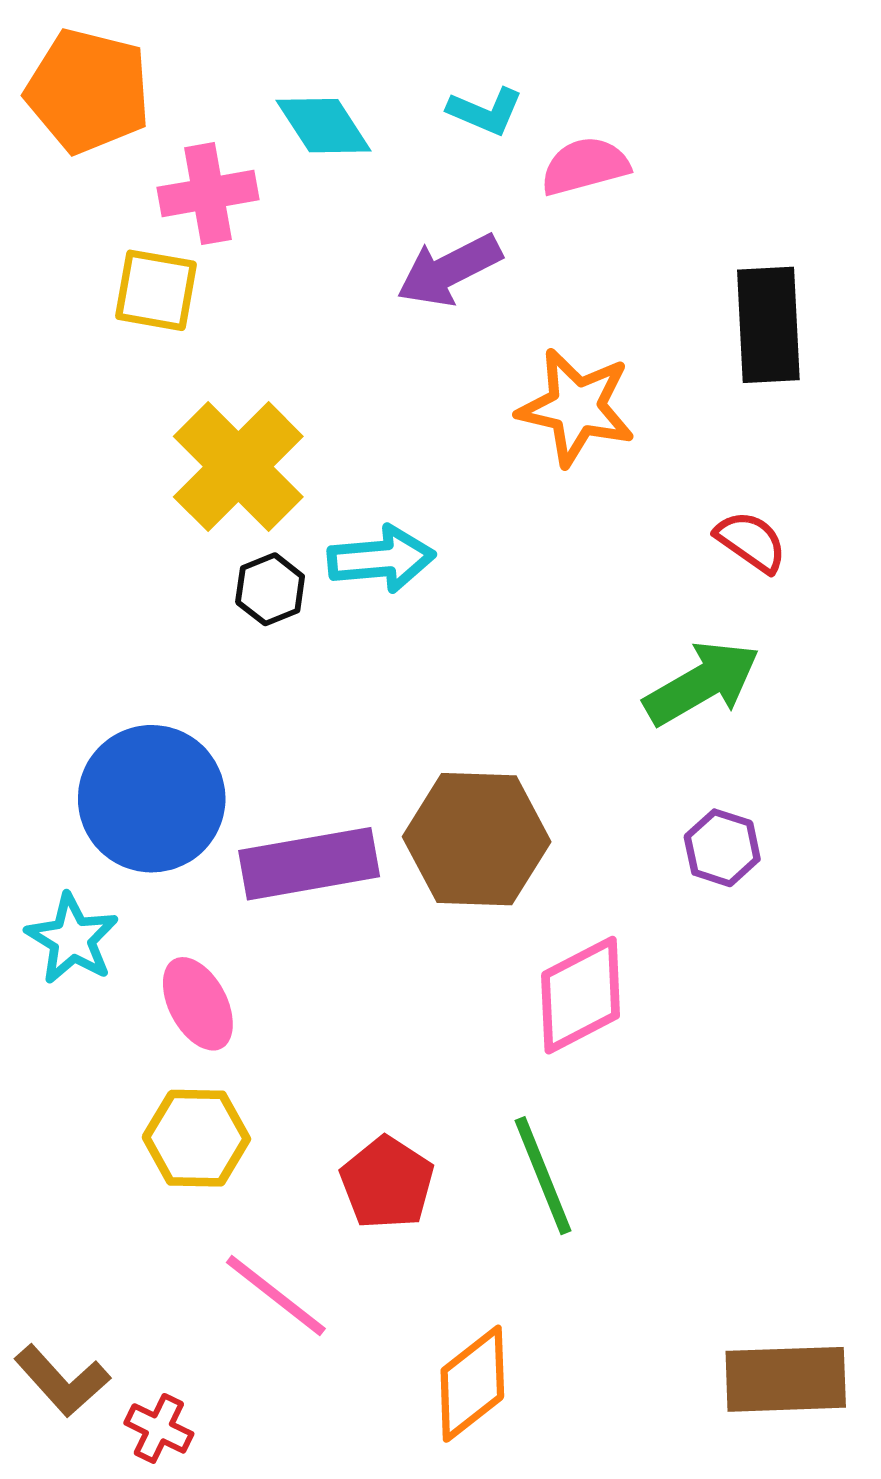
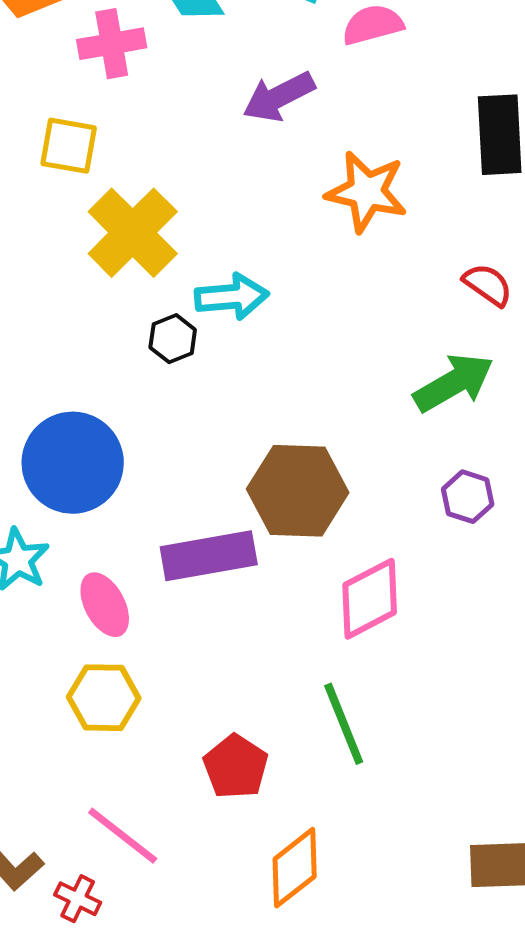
yellow square: (156, 290) -> (69, 146), moved
black hexagon: (270, 589) -> (173, 339), moved
purple rectangle: (309, 864) -> (209, 556), moved
red pentagon: (387, 1183) -> (236, 767), moved
pink line: (276, 1296) -> (123, 836), moved

